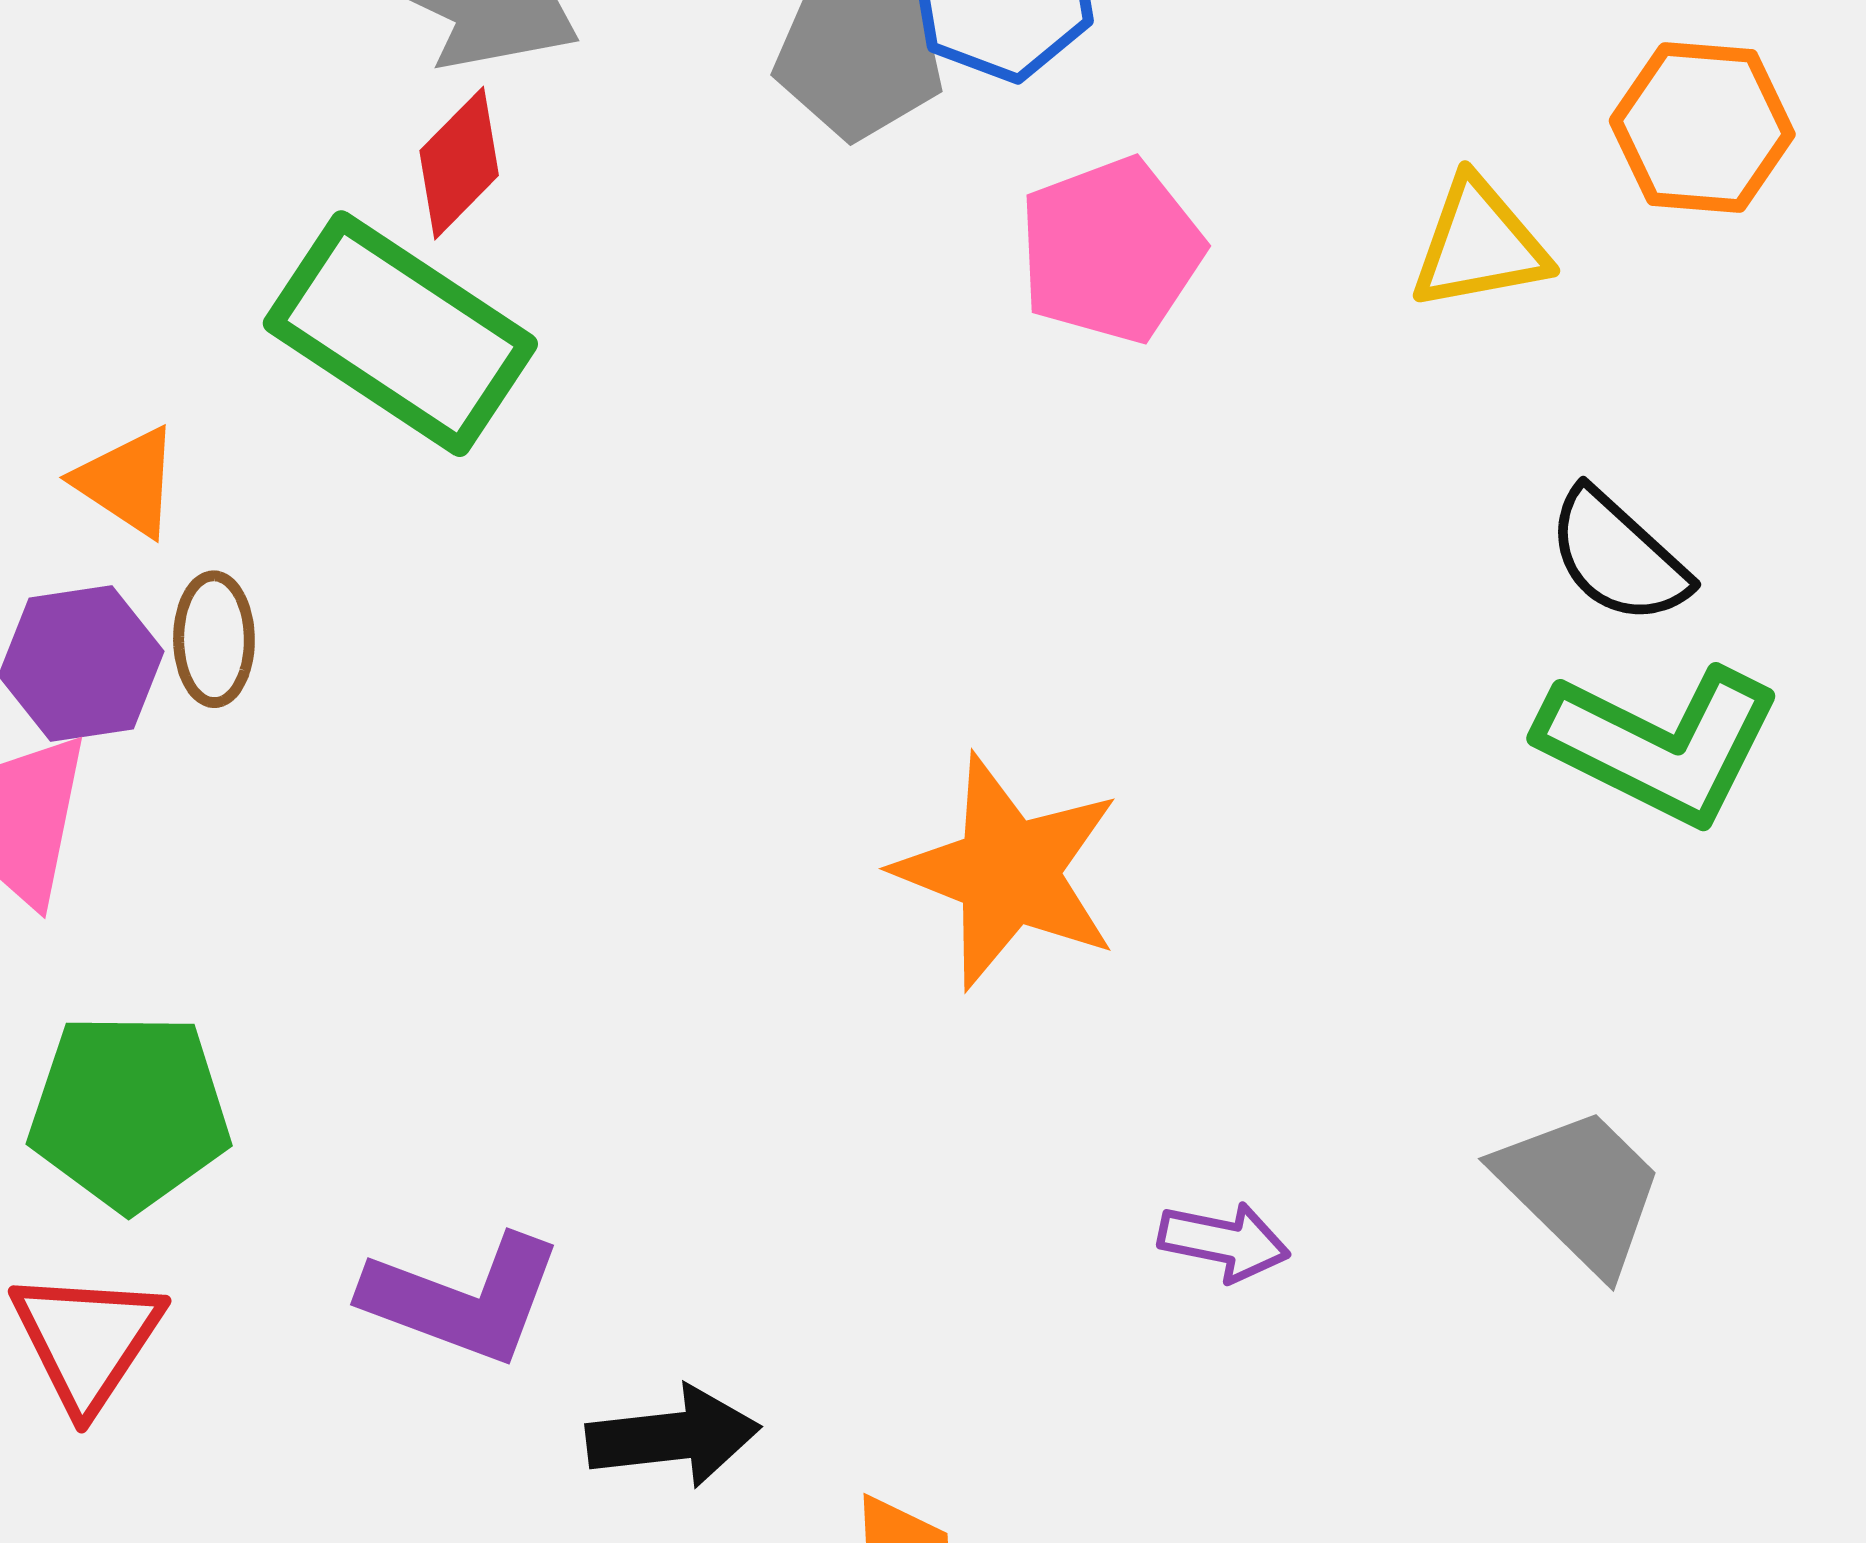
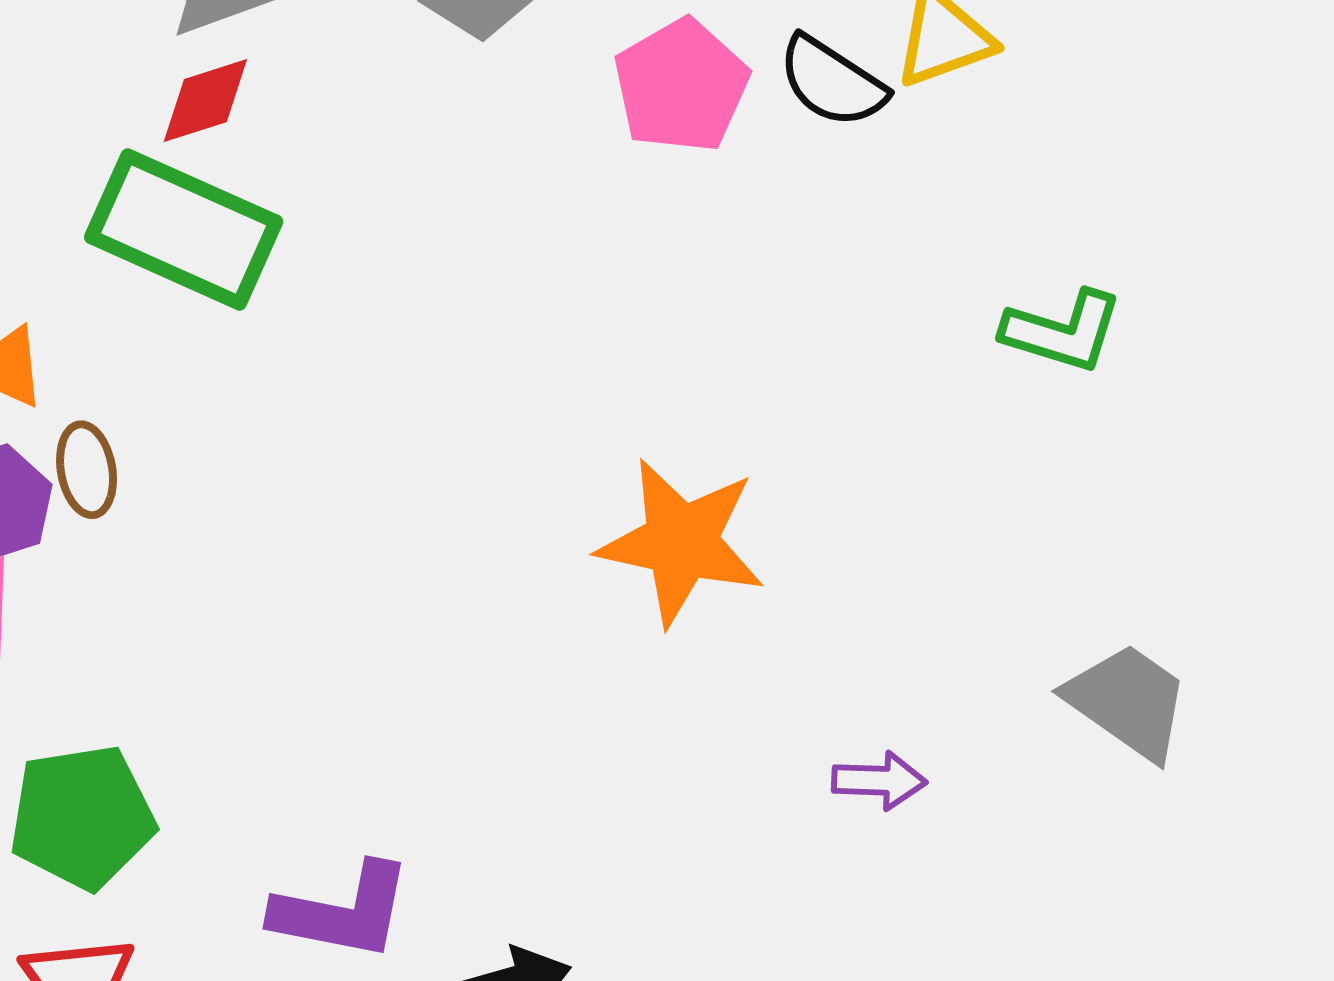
red diamond: (459, 163) -> (205, 101), turned 37
black semicircle: (1618, 557) -> (832, 82), moved
green L-shape: (1660, 745) -> (1062, 331), moved, size x0.7

